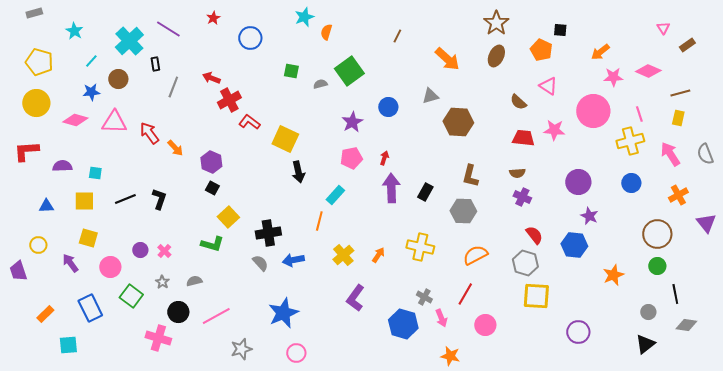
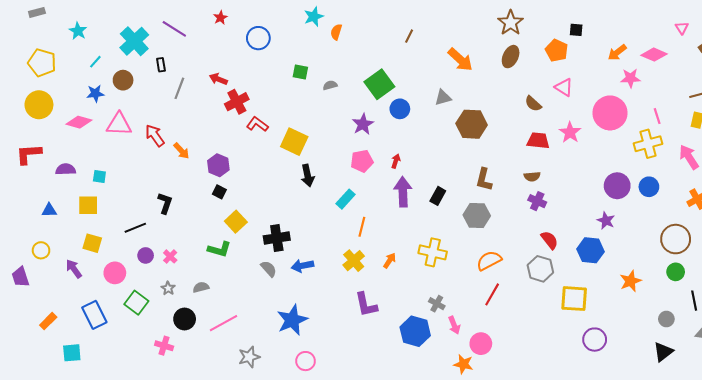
green square: (349, 71) -> (379, 84), moved
pink diamond: (648, 71) -> (654, 55), moved
pink star: (554, 130) -> (570, 132), turned 30
purple circle: (578, 182) -> (617, 186), moved
black line: (125, 199) -> (135, 228), moved
orange line: (319, 221) -> (362, 227), moved
red line: (465, 294) -> (492, 294), moved
yellow square: (536, 296) -> (574, 299), moved
purple L-shape: (355, 298) -> (366, 305), turned -48
pink circle: (485, 325) -> (481, 344), moved
pink cross: (158, 338) -> (164, 346), size x0.7

